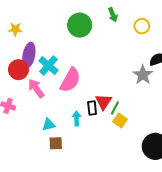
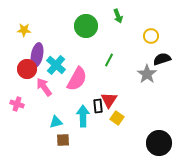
yellow circle: (142, 26) -> (151, 36), moved
green line: (115, 108) -> (109, 60), moved
cyan arrow: (77, 118) -> (83, 116), size x1.5
yellow square: (120, 120) -> (117, 118), moved

